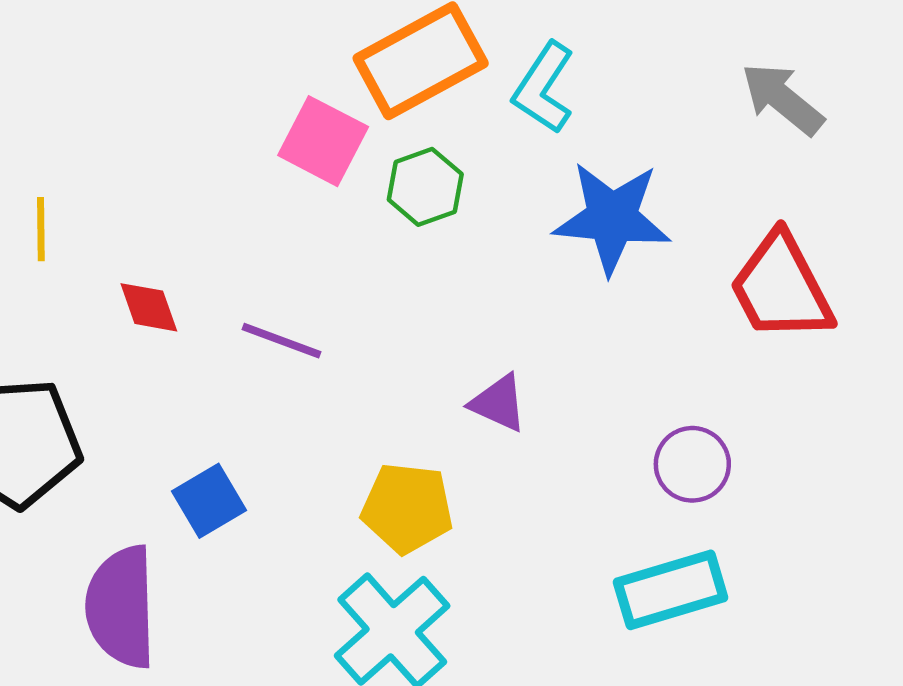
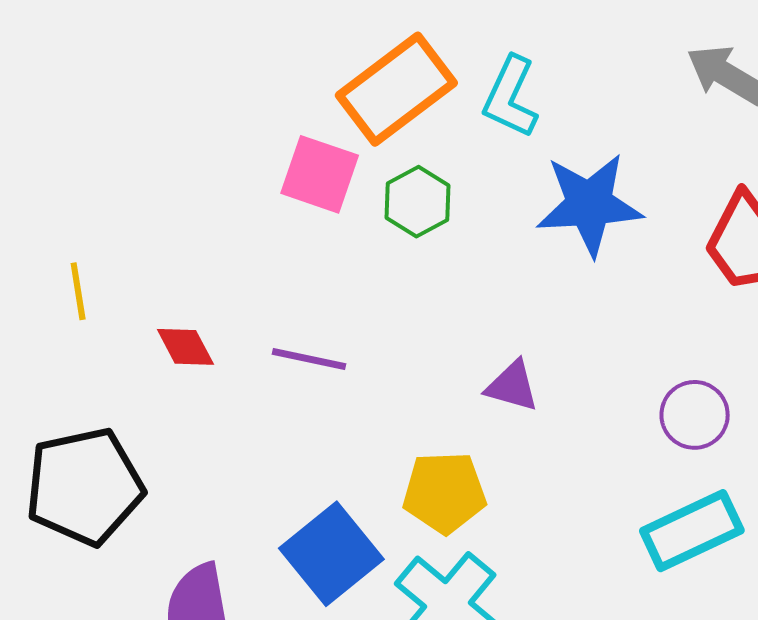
blue square: (209, 501) -> (331, 554), moved, size x1.5

